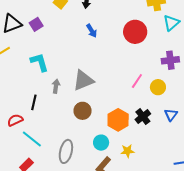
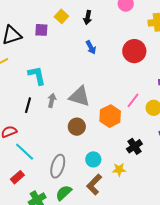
purple square: (36, 24) -> (41, 30), moved, turned 32
gray triangle: (83, 80) -> (80, 96), turned 35
black line: (34, 102) -> (28, 105), moved
black cross: (143, 117) -> (134, 146), moved
orange hexagon: (118, 120) -> (110, 116), moved

